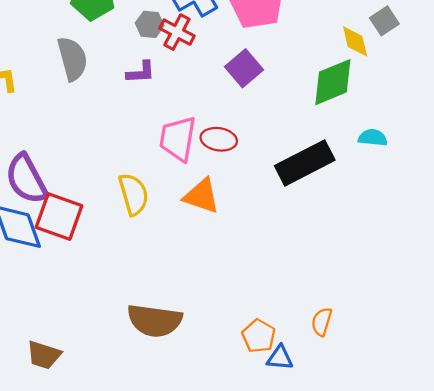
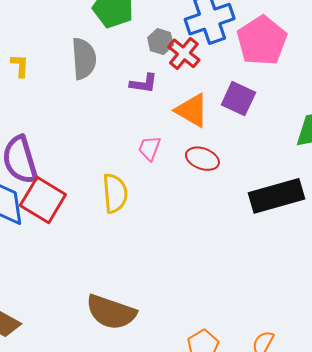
purple square: (244, 68) -> (238, 99), turned -36
pink trapezoid: (178, 139) -> (149, 148), moved, size x0.6
orange triangle: (202, 196) -> (192, 110), moved

